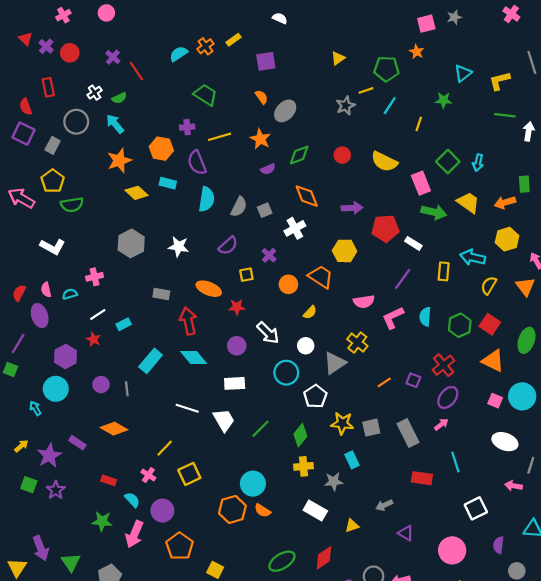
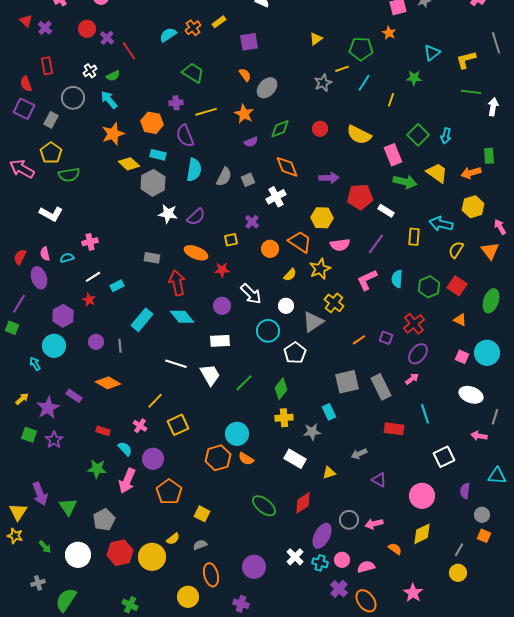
red circle: (70, 53) -> (87, 29), moved
gray hexagon: (131, 243) -> (153, 183), moved
purple semicircle: (228, 246) -> (196, 217), moved
pink semicircle: (364, 302) -> (340, 245), moved
orange triangle: (493, 361) -> (460, 320), size x0.6
yellow star: (342, 423) -> (320, 269), moved, turned -30
gray square: (371, 428) -> (347, 382), size x1.4
green ellipse: (282, 561) -> (264, 506), turned 70

